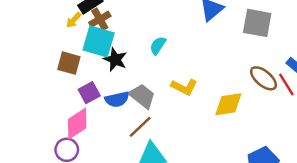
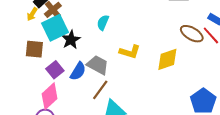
cyan square: (99, 41) -> (55, 28), turned -32
black star: (115, 59) -> (71, 40), turned 30
blue semicircle: (117, 99) -> (78, 71), turned -36

